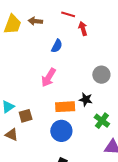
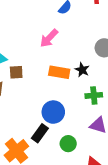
green cross: (102, 121) -> (94, 95), turned 35
blue circle: (61, 131) -> (53, 112), moved

